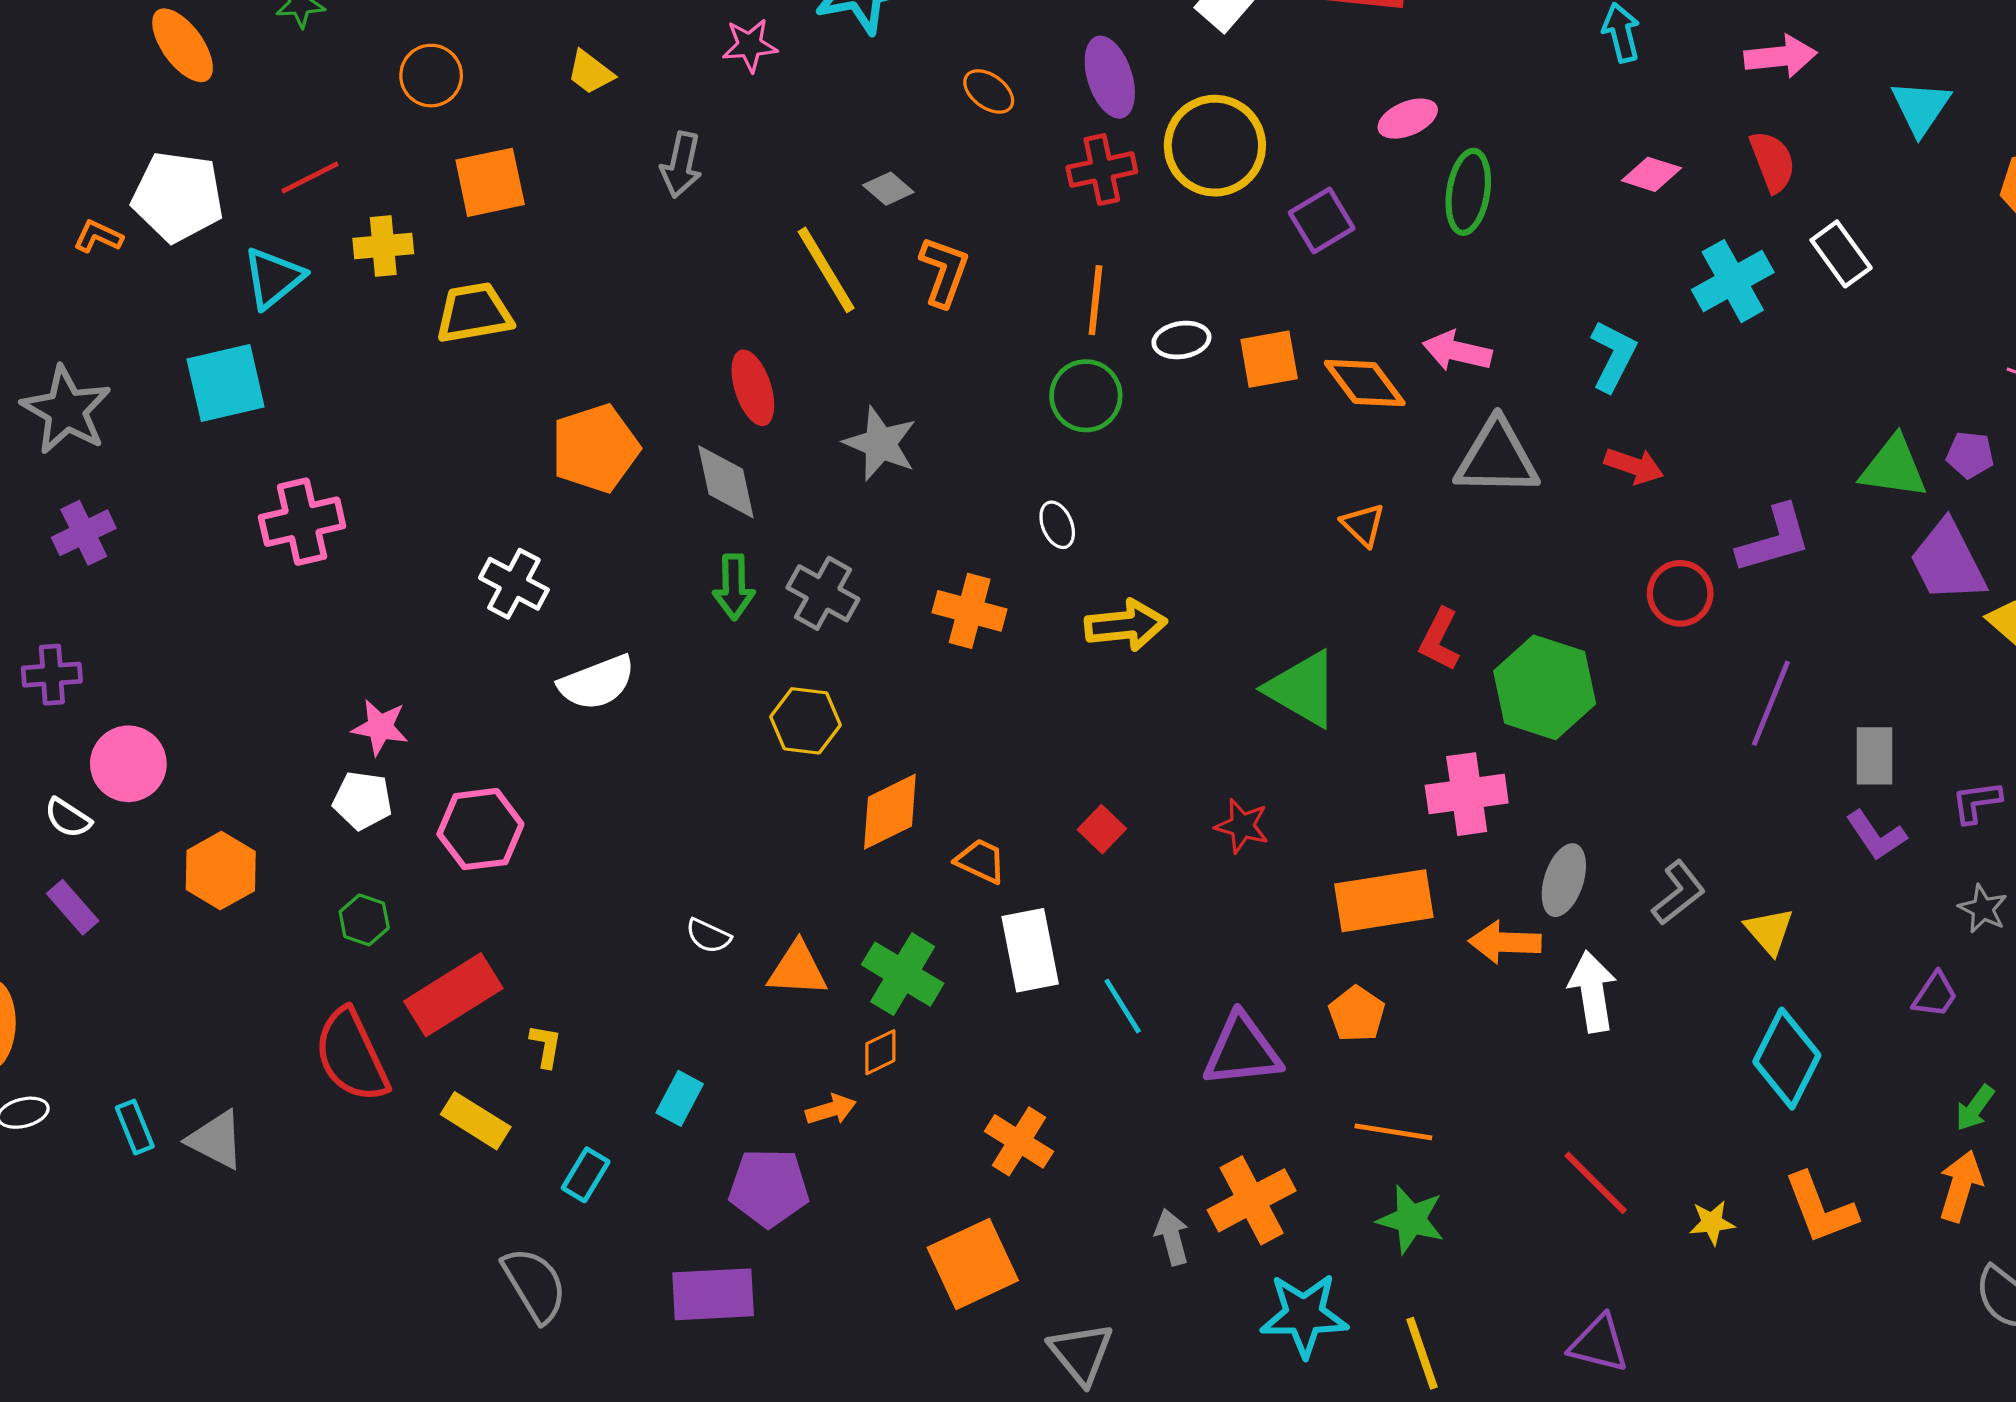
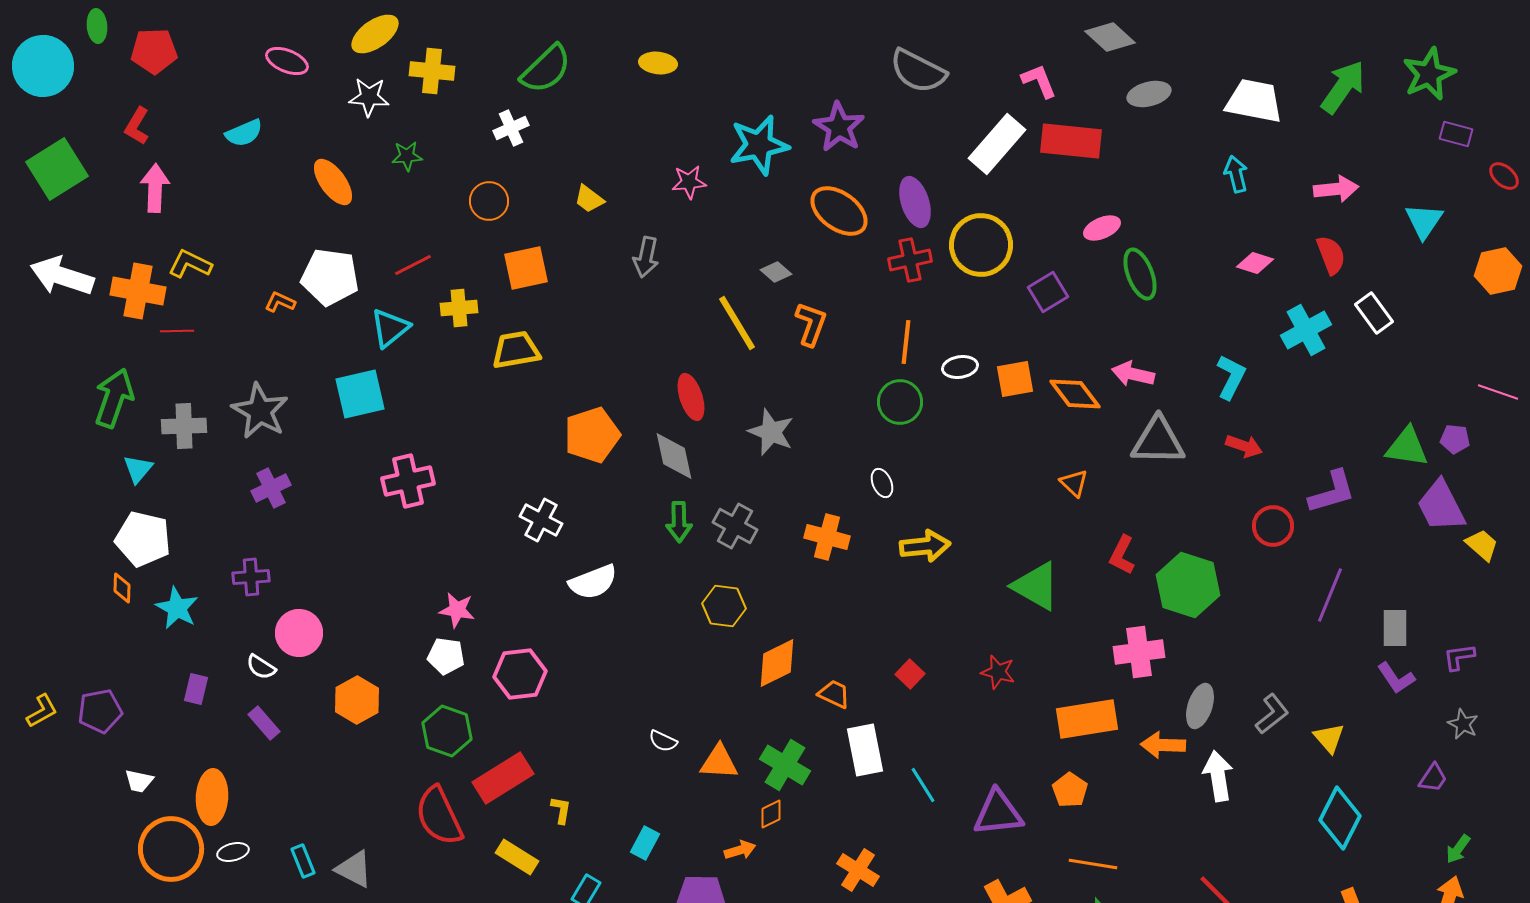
orange ellipse: (989, 91) -> (839, 211), size x1.8
green ellipse: (1468, 192) -> (1140, 274), turned -30
green hexagon: (364, 920) -> (447, 731), size x1.6

